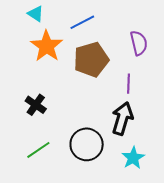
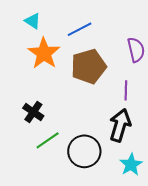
green line: (38, 150) -> (48, 140), moved

